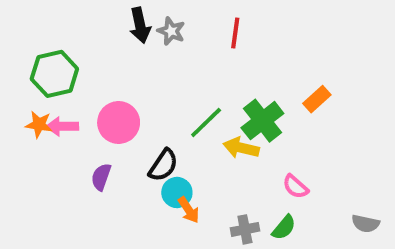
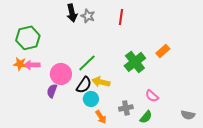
pink circle: (119, 122) -> (61, 74), moved
green line: (206, 122) -> (87, 63), moved
yellow arrow: (241, 148) -> (101, 82), moved
orange arrow: (189, 210) -> (101, 117), moved
gray cross: (245, 229) -> (126, 108), moved

